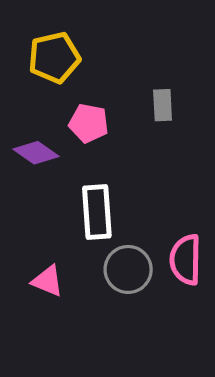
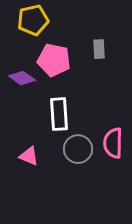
pink pentagon: (89, 123) -> (54, 60), size x1.4

